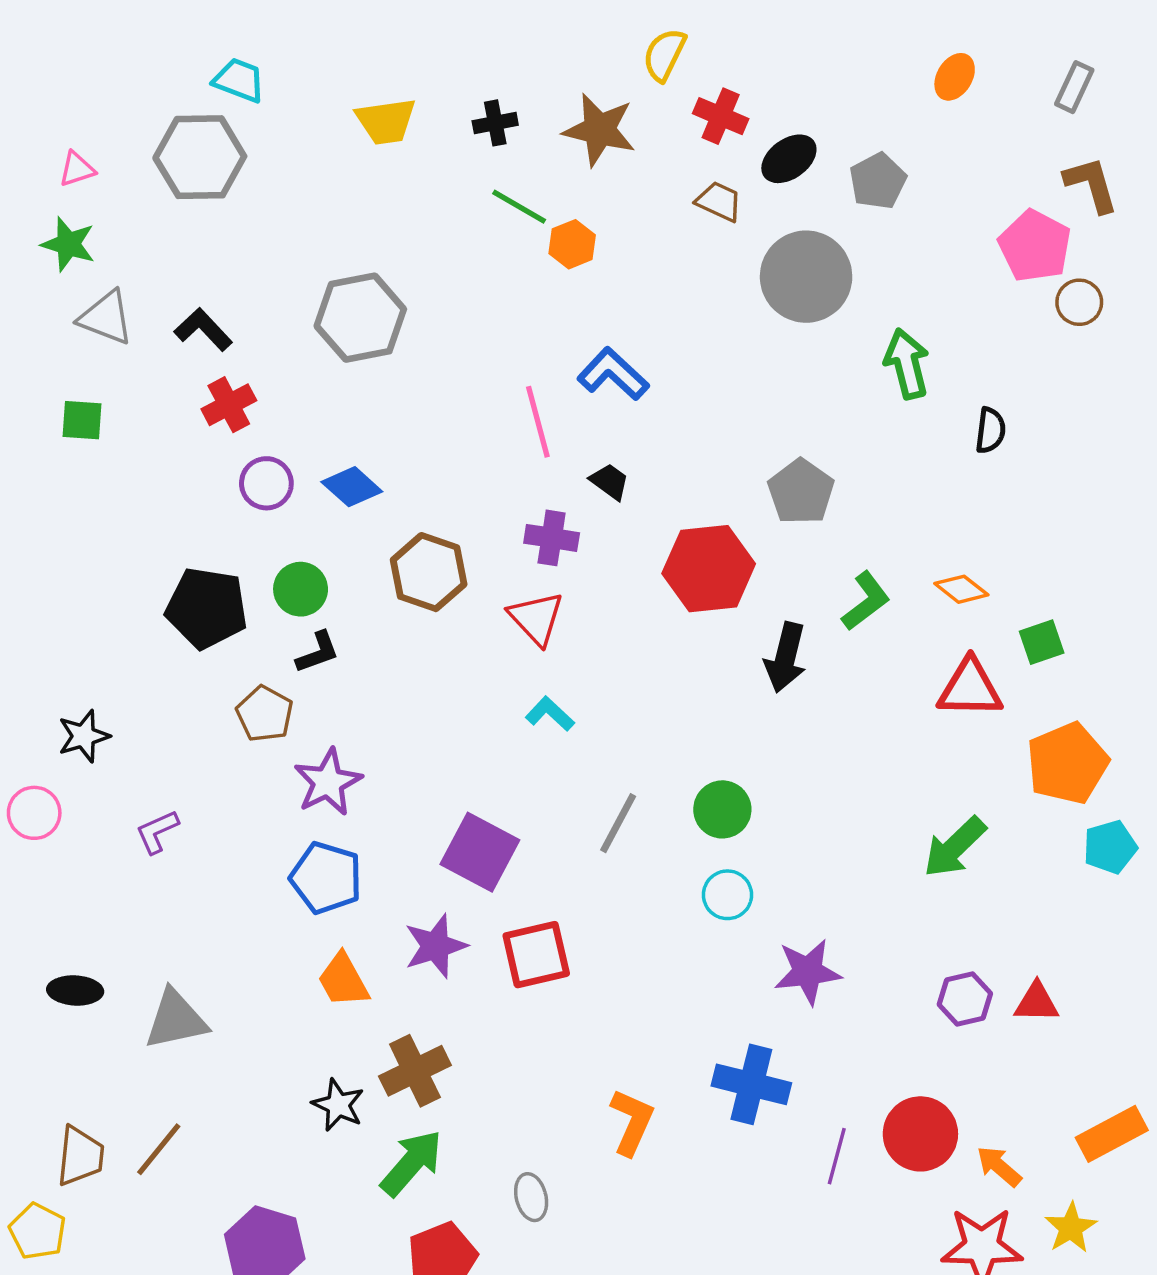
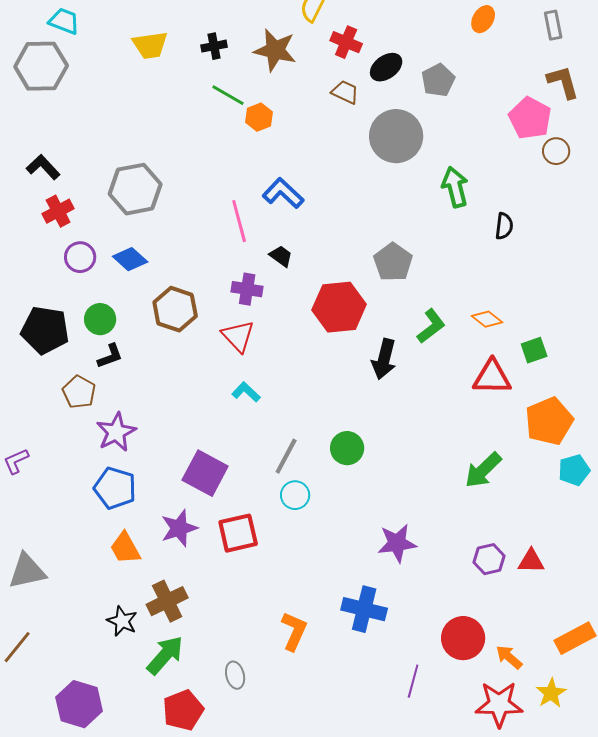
gray rectangle: (1074, 87) -> (553, 25), turned -36
gray hexagon: (360, 318) -> (135, 189), moved
cyan circle: (727, 895) -> (295, 495), moved
purple line: (837, 1156) -> (413, 681), moved

